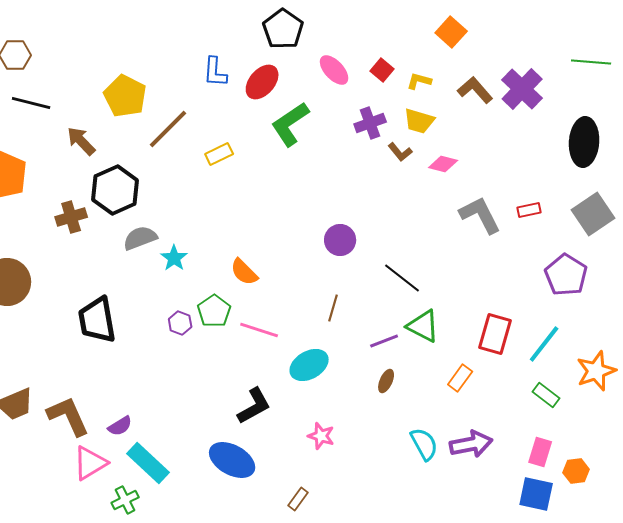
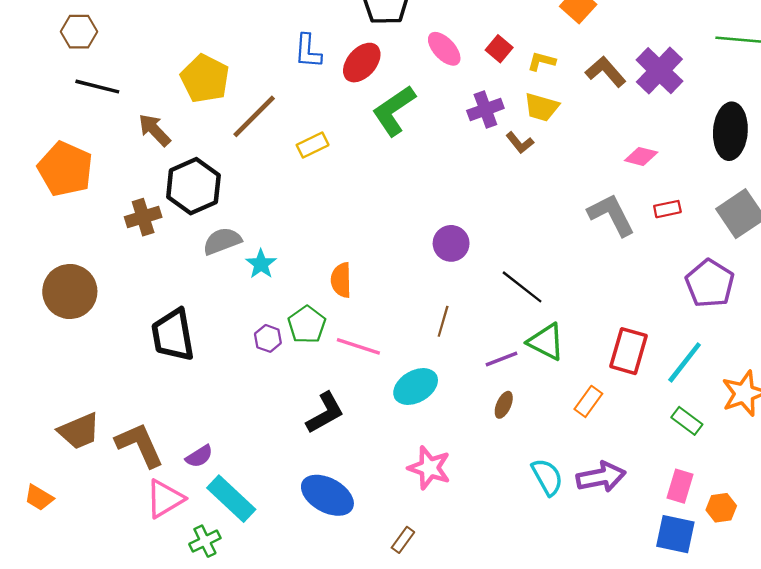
pink diamond: (443, 164) -> (641, 156), moved
orange semicircle: (244, 272) -> (341, 280), turned 44
black L-shape: (254, 406) -> (325, 413), moved
pink star: (321, 436) -> (429, 468), size x1.4

